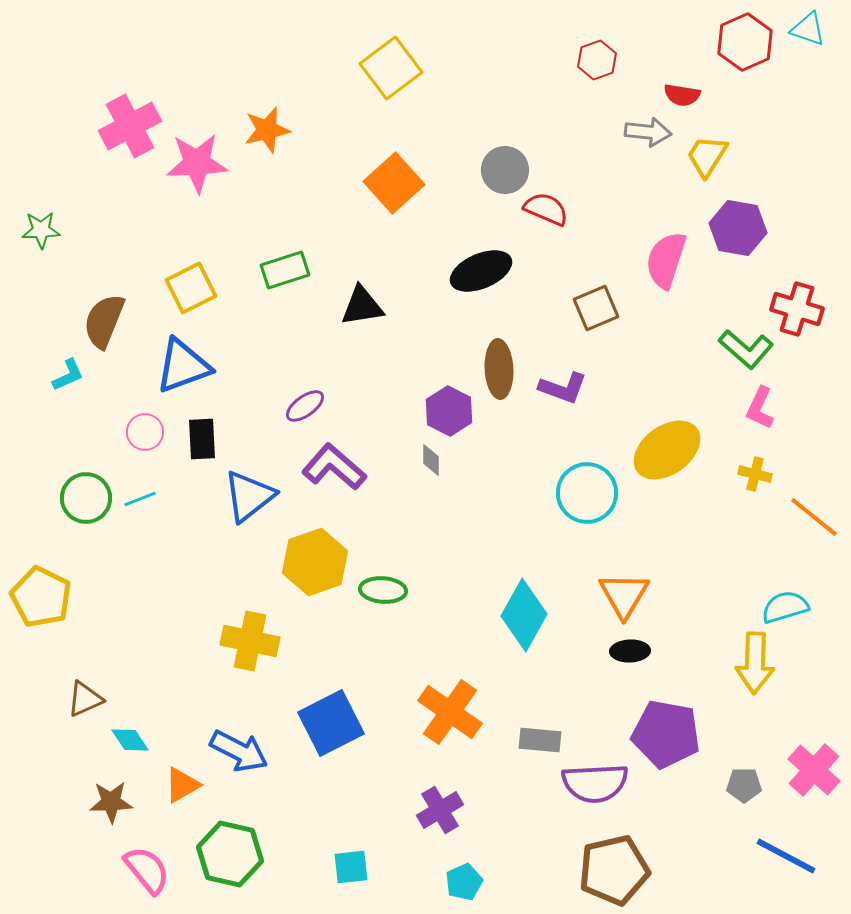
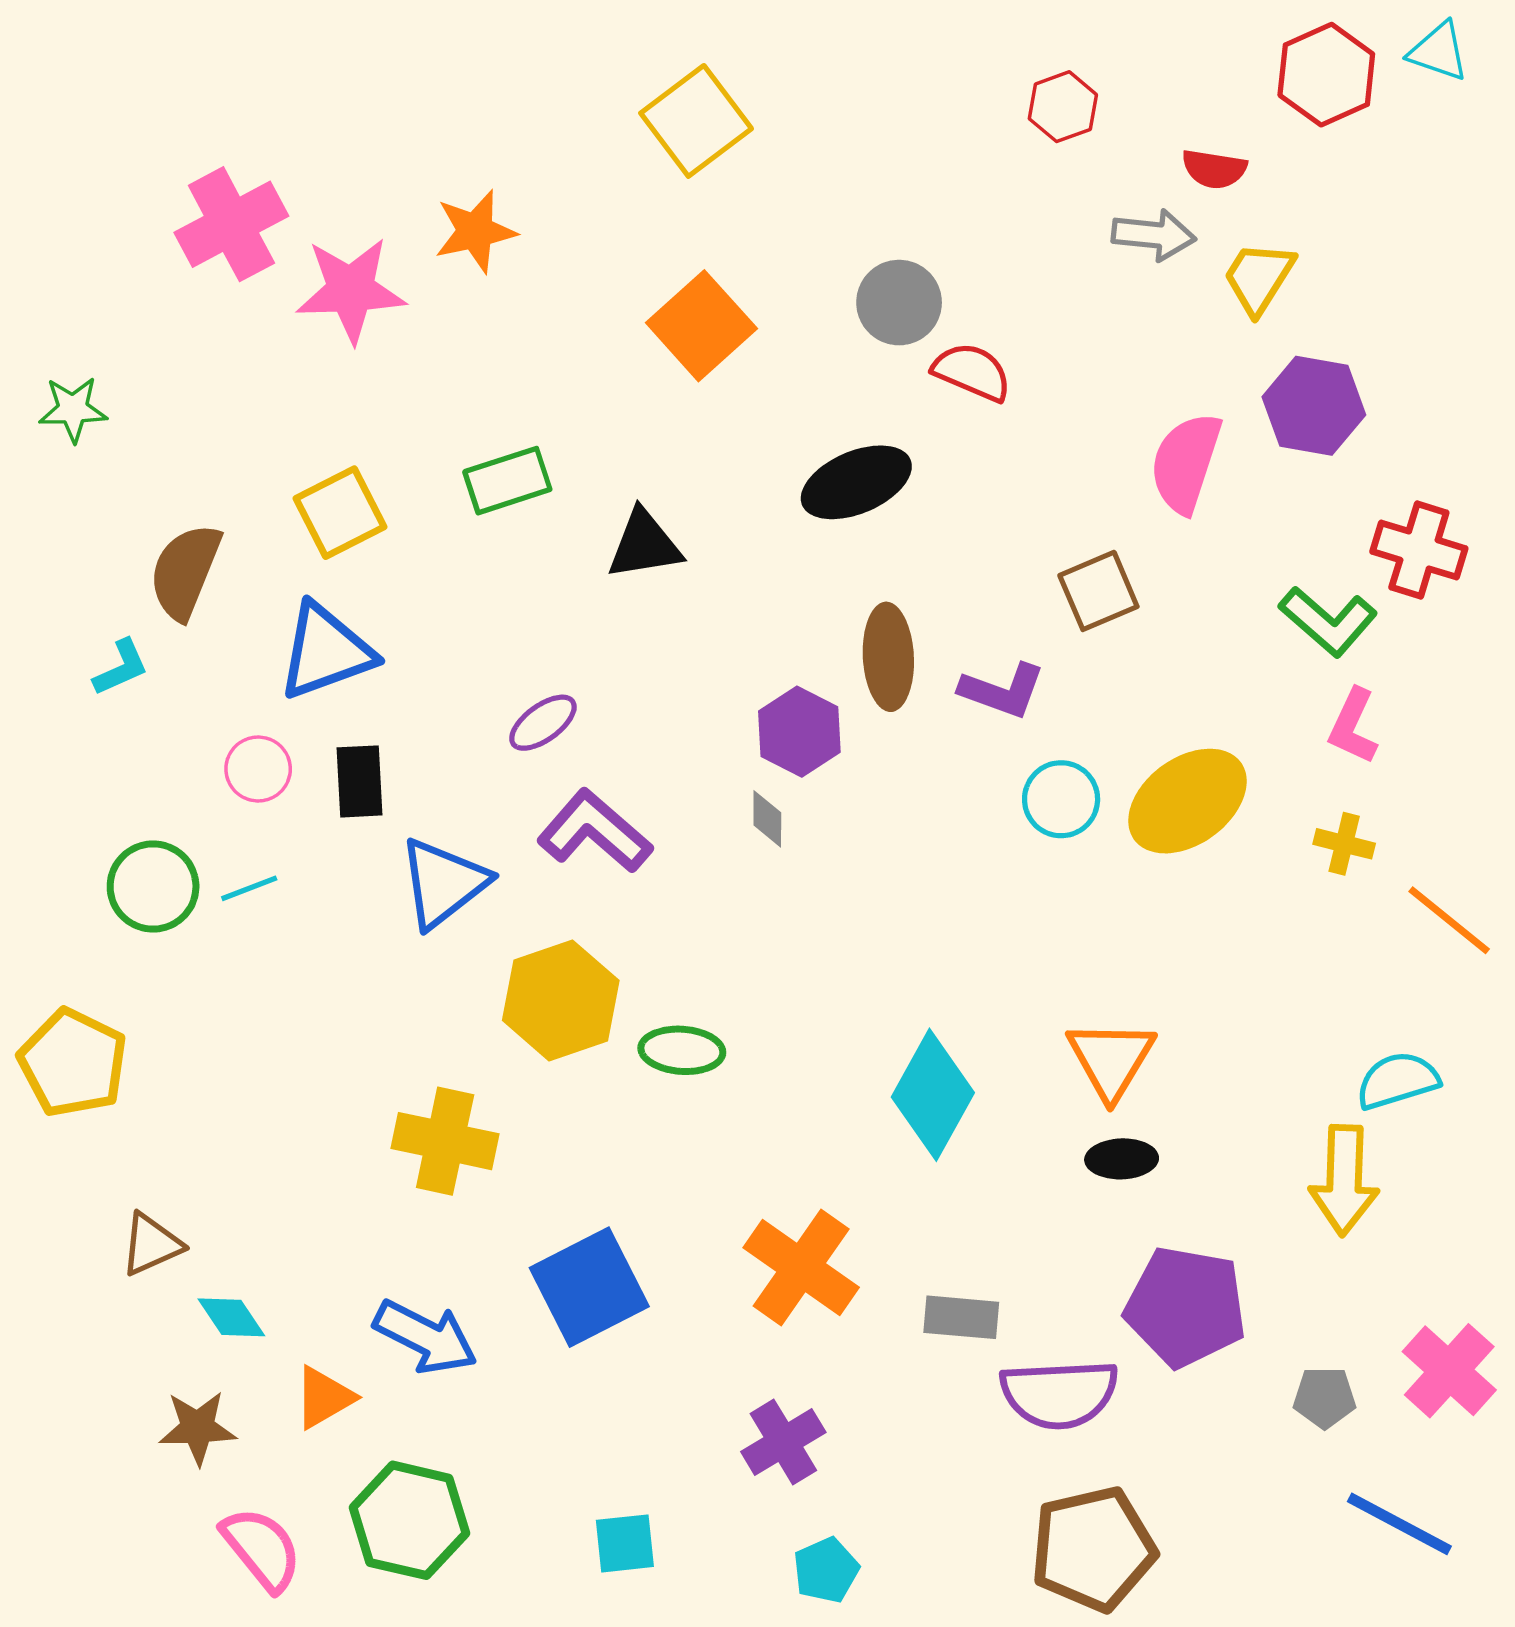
brown square: (596, 308) -> (1098, 591), moved
cyan circle: (587, 493) -> (1061, 799), moved, size x0.7

